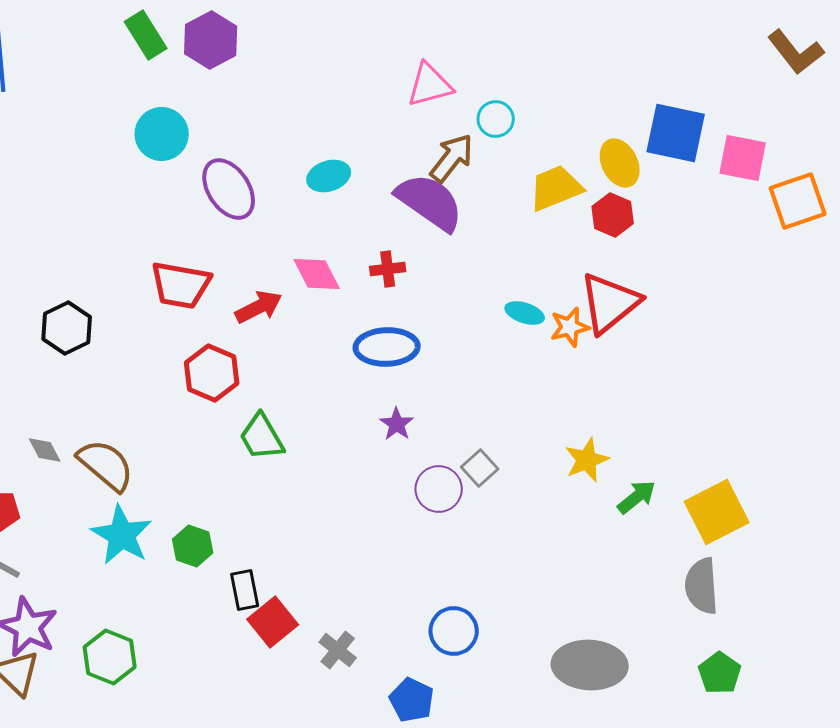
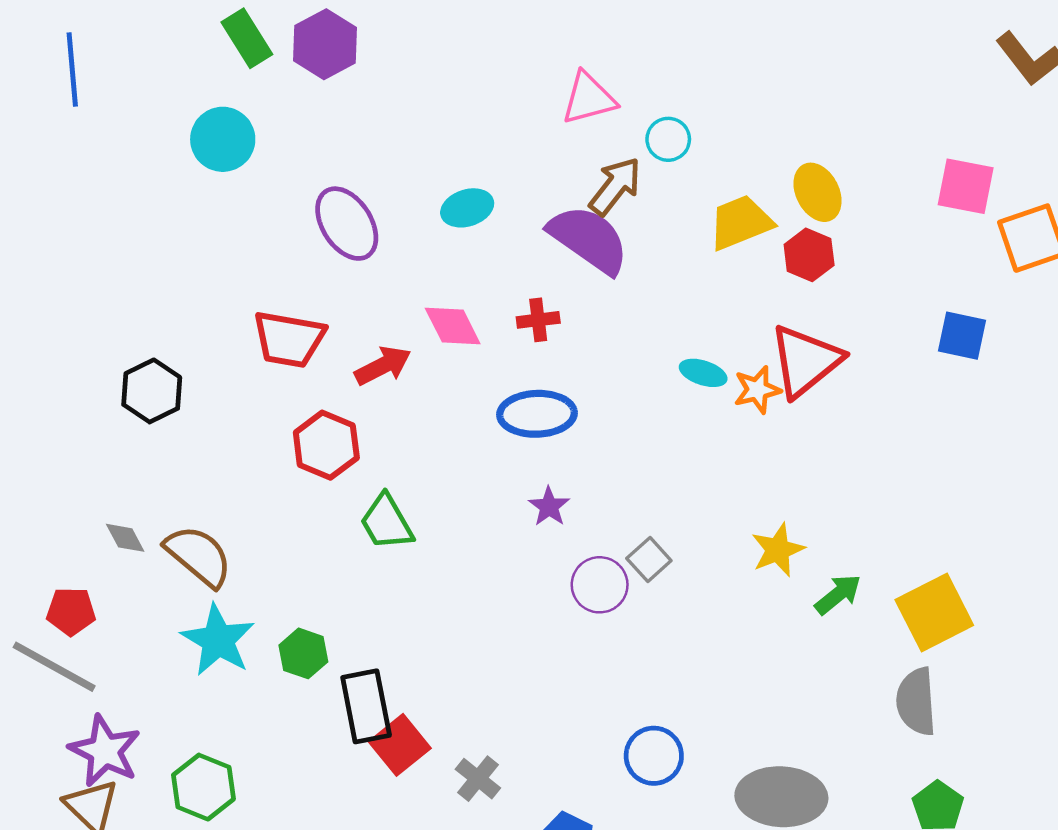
blue square: (676, 133) -> (962, 336), moved, size x0.7
cyan circle: (162, 134) -> (223, 139), moved
black rectangle: (245, 590) -> (366, 706), size x1.5
blue circle: (454, 631) -> (654, 756), moved

